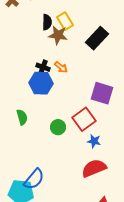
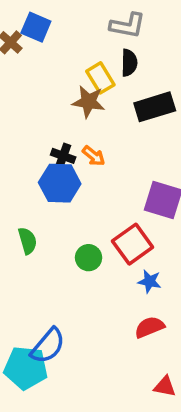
black semicircle: (47, 22) -> (129, 63), moved
black rectangle: (97, 38) -> (155, 107), turned 30
red semicircle: (94, 168) -> (150, 327), size x0.7

